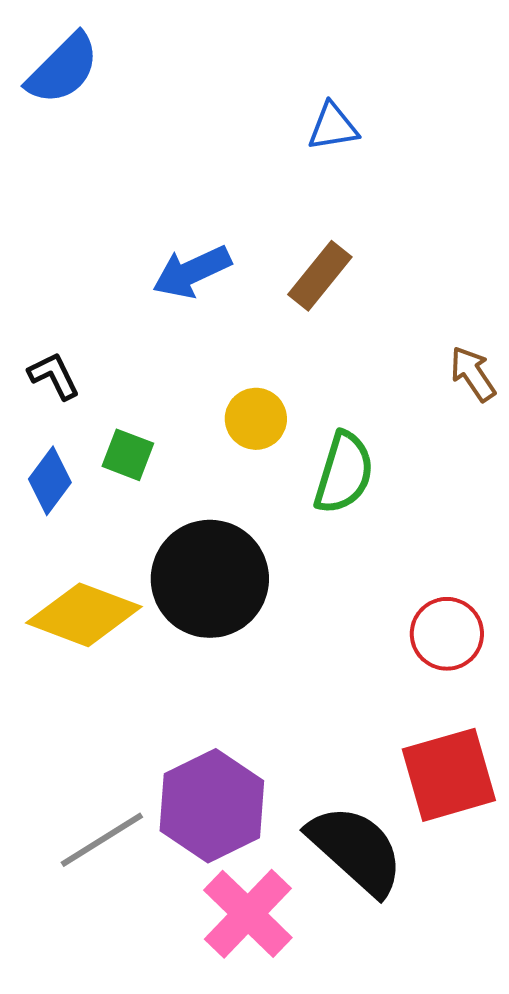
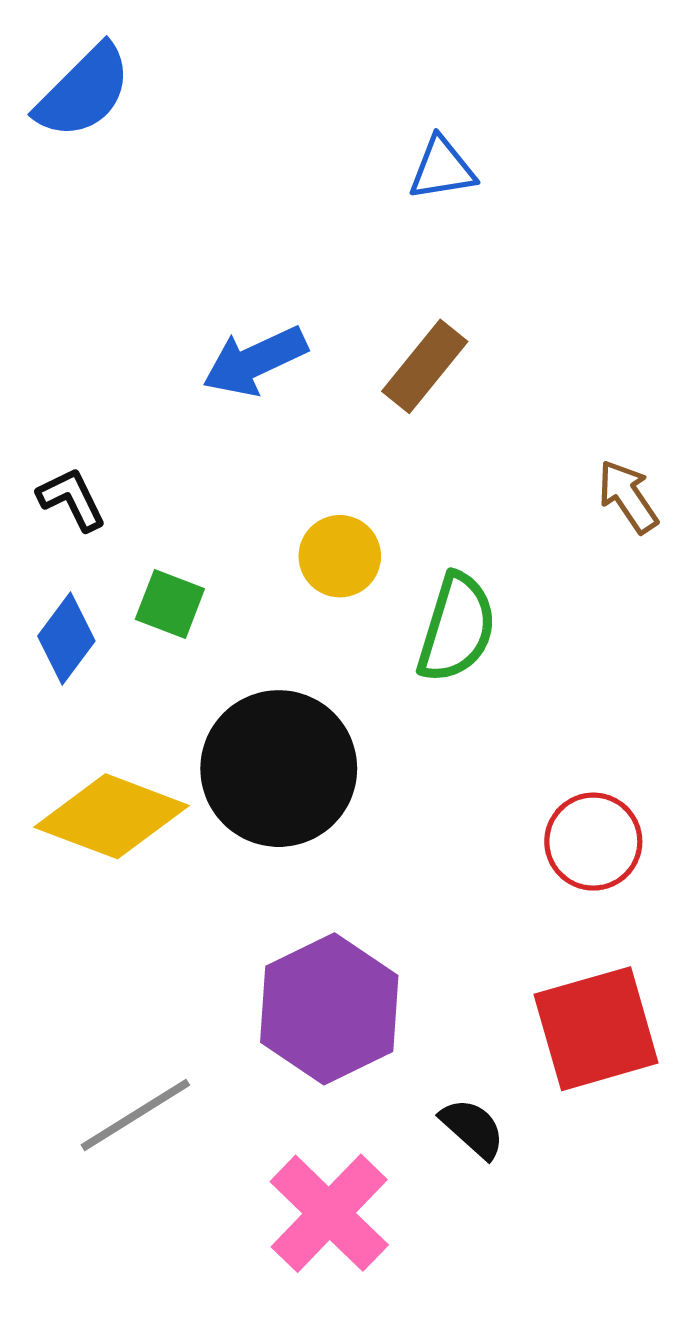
purple hexagon: (212, 806) -> (329, 1009), moved
black semicircle: (356, 850) -> (473, 1128), size x0.5

